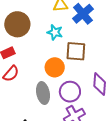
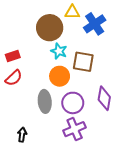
brown circle: (17, 24) -> (50, 28), moved
cyan star: (55, 32) -> (59, 51), moved

